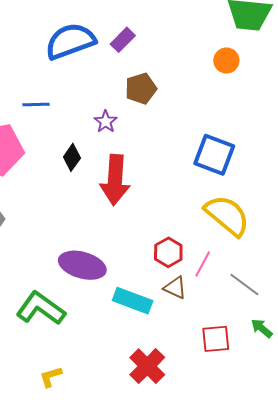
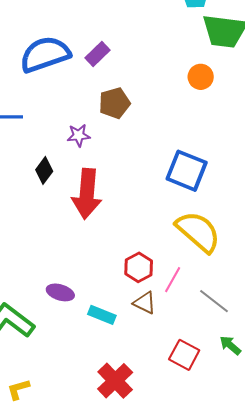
purple star: (106, 122) -> (79, 135), turned 30
purple ellipse: (82, 265) -> (60, 292), moved, size x0.6
cyan rectangle: (133, 301) -> (102, 315), size x0.7
red square: (216, 339) -> (184, 355), turned 32

